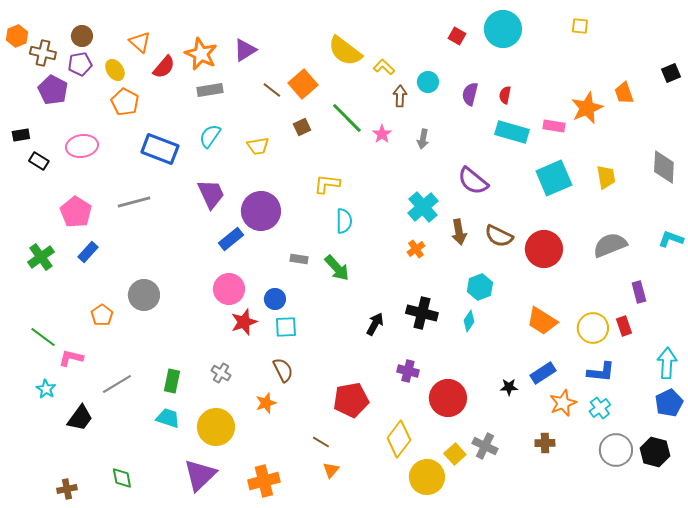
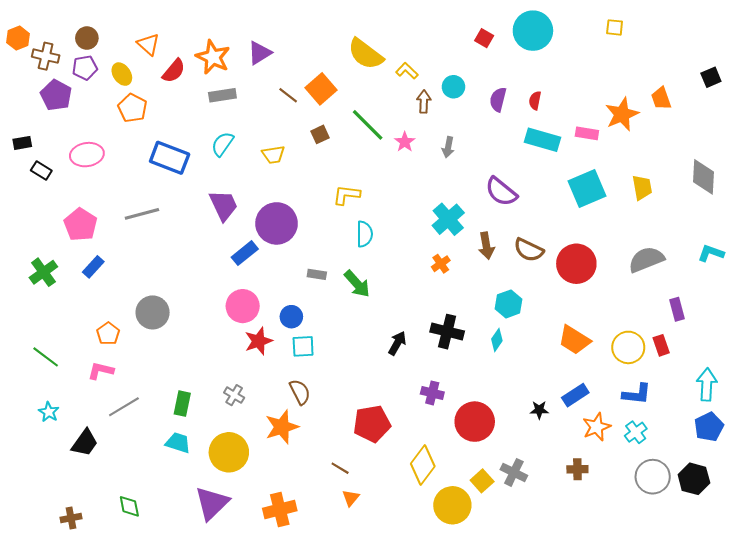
pink L-shape: (71, 358) -> (101, 371), moved
orange star: (266, 403) -> (282, 427), size x1.5

